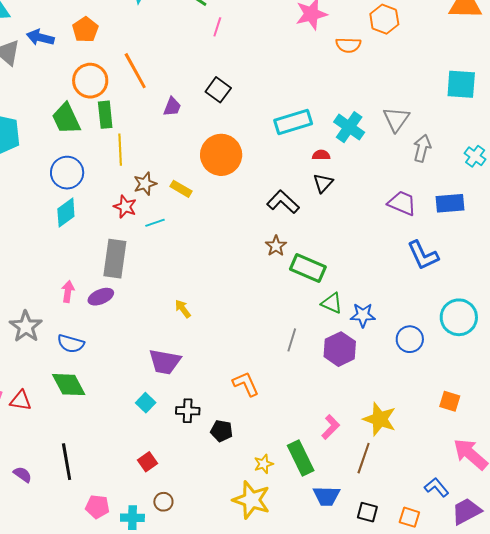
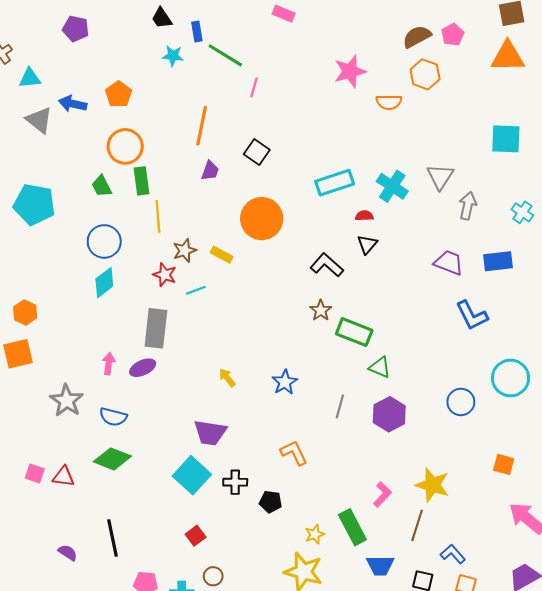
orange line: (135, 71) -> (202, 126), moved, turned 42
green trapezoid: (66, 119) -> (102, 186), size x0.7
blue star: (363, 315) -> (285, 382), moved, turned -30
green diamond: (69, 385) -> (112, 459), turned -39
cyan square: (146, 403) -> (192, 475), size x1.8
blue L-shape: (437, 487) -> (453, 554), moved

